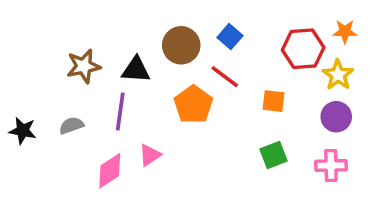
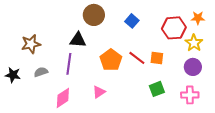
brown circle: (181, 45) -> (94, 15), moved
brown star: (84, 66) -> (31, 44), moved
red line: (225, 77) -> (137, 58), moved
pink triangle: (150, 155) -> (99, 92), moved

